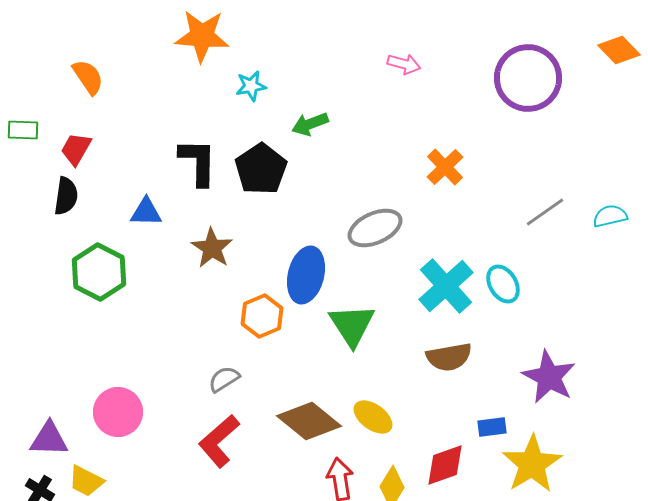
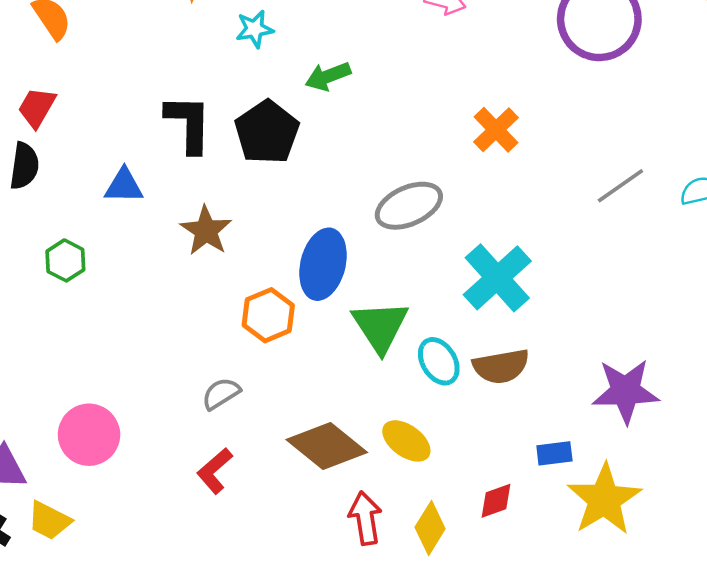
green hexagon: (99, 272) -> (65, 260), size x0.6
cyan ellipse: (503, 284) -> (439, 361), moved
purple star: (549, 377) -> (625, 391), turned -30
red L-shape: (219, 441) -> (215, 471), size x0.7
red diamond: (445, 465) -> (496, 501), size x0.7

